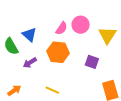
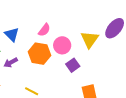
pink circle: (81, 25) -> (62, 45), moved
purple square: (92, 62) -> (73, 65), turned 32

